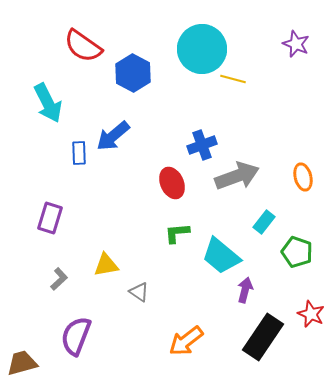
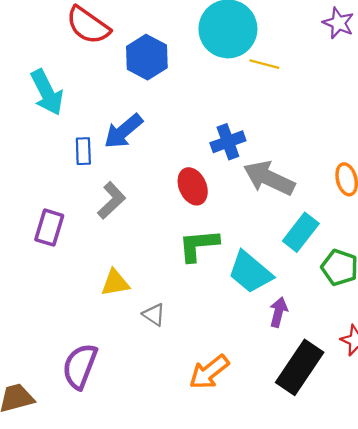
gray arrow: (237, 176) -> (269, 178), turned -135
cyan rectangle: (264, 222) -> (301, 232), size x1.4
green L-shape: (177, 233) -> (199, 245), size x1.4
gray L-shape: (59, 279) -> (112, 201), moved, size x1.4

